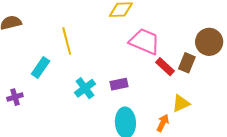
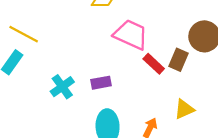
yellow line: (67, 41) -> (24, 34), moved, turned -48
yellow triangle: (181, 103) -> (184, 109), moved

